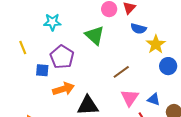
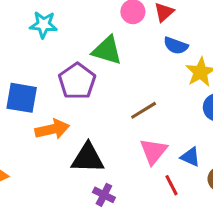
green triangle: (95, 35) -> (107, 50), turned -30
purple pentagon: (62, 57) -> (77, 81), moved
blue square: (42, 70) -> (22, 98), size x1.5

